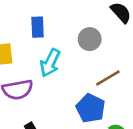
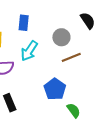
brown line: (108, 78) -> (71, 57), moved

